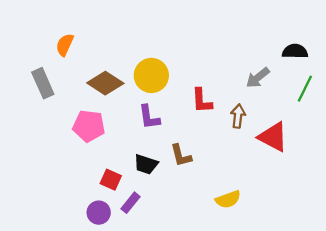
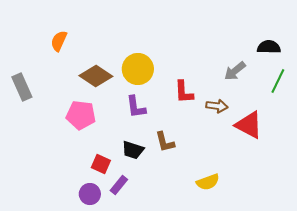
gray rectangle: (43, 83) -> (22, 87), moved
brown arrow: (238, 116) -> (217, 106), turned 90

